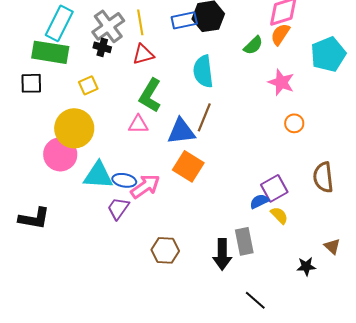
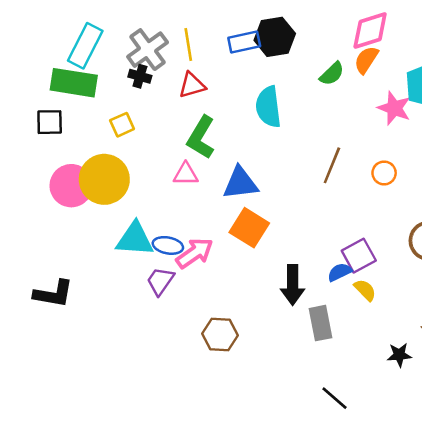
pink star: (281, 82) -> (394, 108), moved
brown line: (204, 117) -> (332, 165), moved
pink circle: (60, 154) -> (71, 186), moved
black arrow: (222, 254) -> (293, 285), moved

